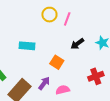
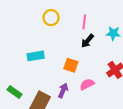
pink line: (67, 19) -> (84, 22), moved
pink semicircle: (63, 90) -> (87, 84), moved

